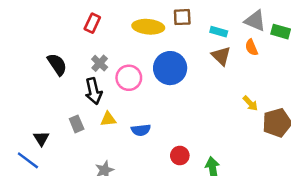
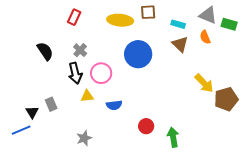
pink circle: (129, 78) -> (101, 73), moved
yellow arrow: (250, 103) -> (204, 83), size x1.5
gray rectangle: (77, 124) -> (51, 104), moved
blue line: (28, 160) -> (21, 130), turned -60

